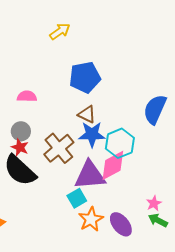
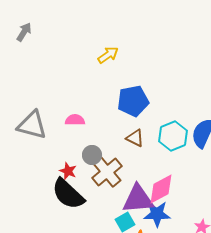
gray circle: (21, 131) -> (92, 155), moved
blue star: (92, 134) -> (157, 214), moved
cyan hexagon: (120, 143) -> (173, 136), moved

